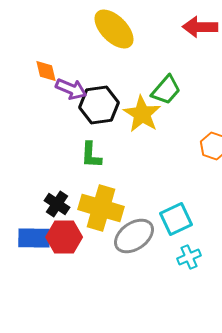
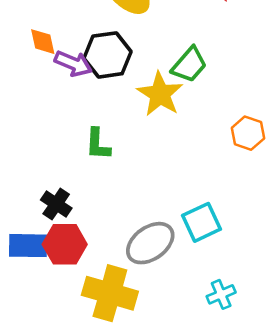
black hexagon: (99, 105) -> (107, 55), moved
yellow cross: (101, 208) -> (110, 293), moved
cyan cross: (189, 257) -> (221, 294), moved

